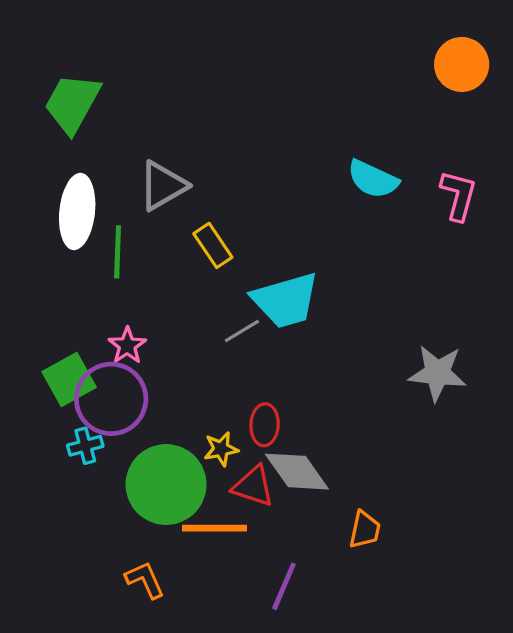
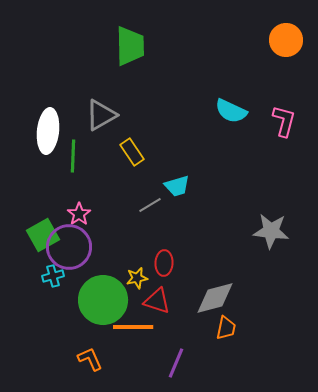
green trapezoid: (72, 103) -> (130, 46), moved, turned 150
cyan trapezoid: (286, 300) -> (177, 186), size x0.6
gray diamond: (297, 472) -> (215, 298), moved, turned -69

